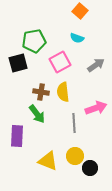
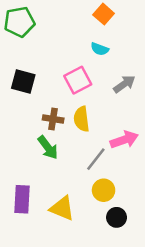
green pentagon: (34, 41) -> (19, 22), moved
black square: (18, 63) -> (23, 81), turned 30
gray line: (74, 123) -> (96, 159), turned 42
purple rectangle: (17, 136) -> (22, 199), moved
yellow circle: (75, 156) -> (104, 190), moved

